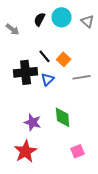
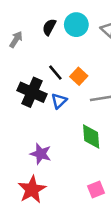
gray arrow: (13, 29) -> (16, 39), turned -96
black cross: (26, 72) -> (32, 92), turned 30
green diamond: (63, 117) -> (91, 137), moved

